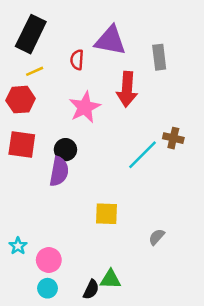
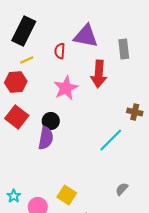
red square: (22, 144) -> (17, 117), turned 30
cyan line: (142, 155) -> (111, 140), moved
yellow square: (107, 214) -> (67, 195), moved, turned 30

